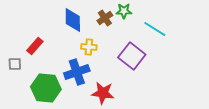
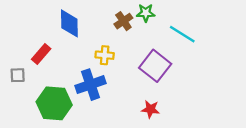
blue diamond: (73, 20) -> (69, 23), moved
red star: (103, 93) -> (150, 109), moved, size x0.7

